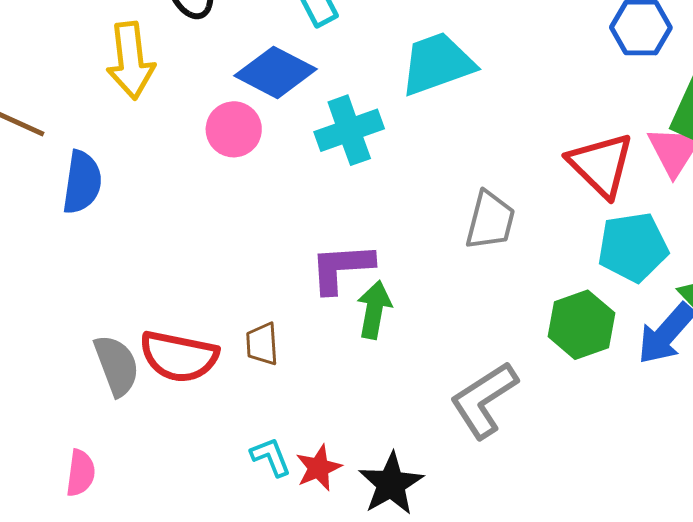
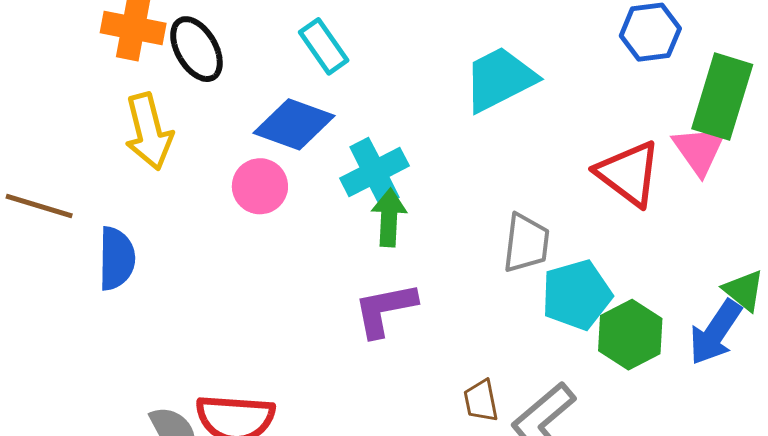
cyan trapezoid: (437, 64) -> (500, 79), moved
cyan pentagon: (633, 247) -> (577, 295), moved
green arrow: (374, 310) -> (389, 218), moved
brown trapezoid: (262, 344) -> (481, 401), moved

